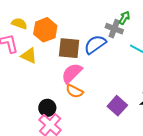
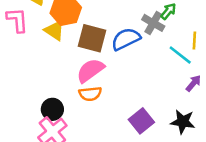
yellow triangle: (29, 56) -> (54, 30), moved
orange semicircle: (75, 91) -> (90, 94), turned -42

